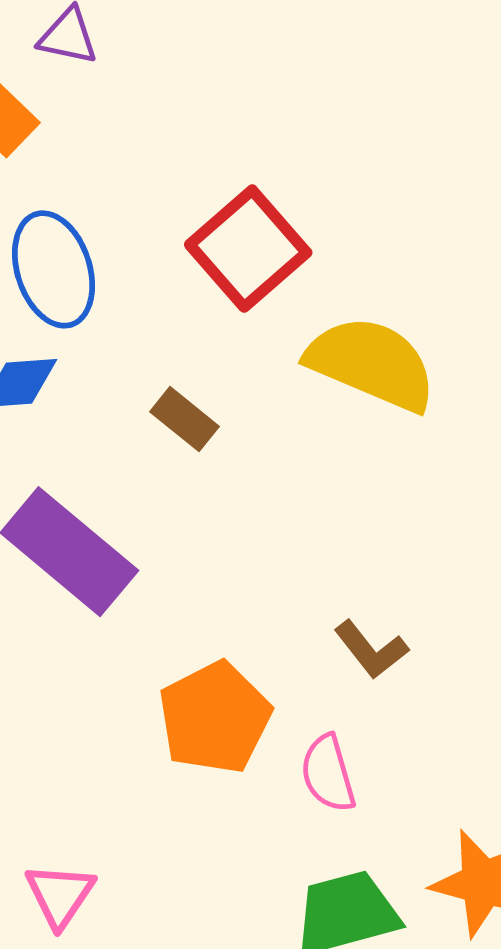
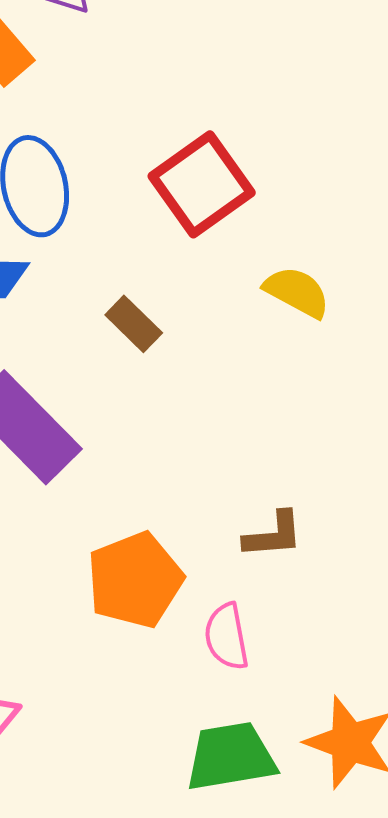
yellow semicircle: (371, 363) -> (297, 292), size x0.6
brown L-shape: (371, 650) -> (273, 535), turned -62

